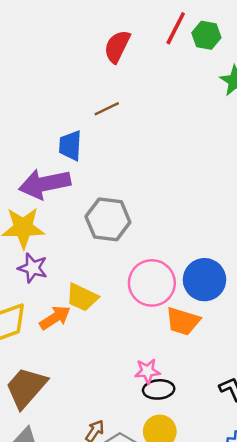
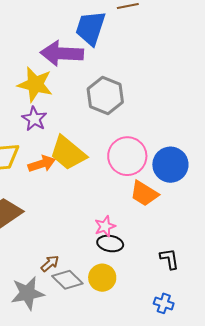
blue trapezoid: (70, 146) -> (91, 28), size x1.4
yellow trapezoid: (82, 297) -> (68, 153), size x1.4
pink star: (147, 371) -> (105, 226), turned -30

